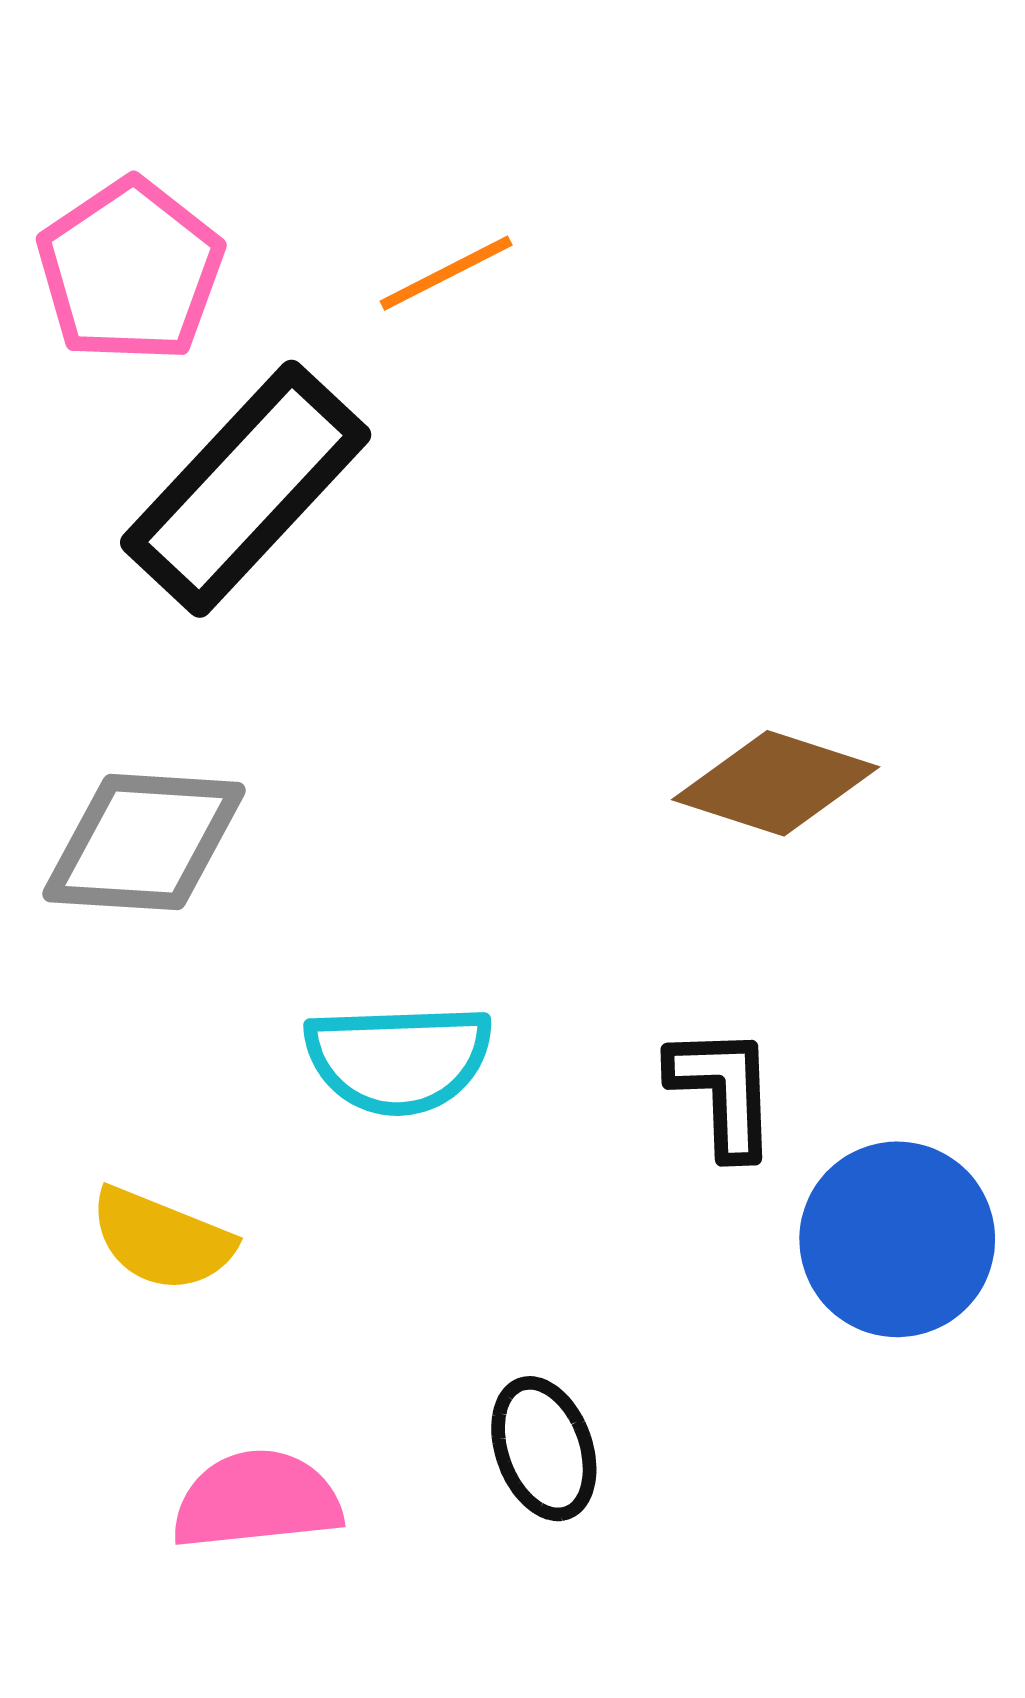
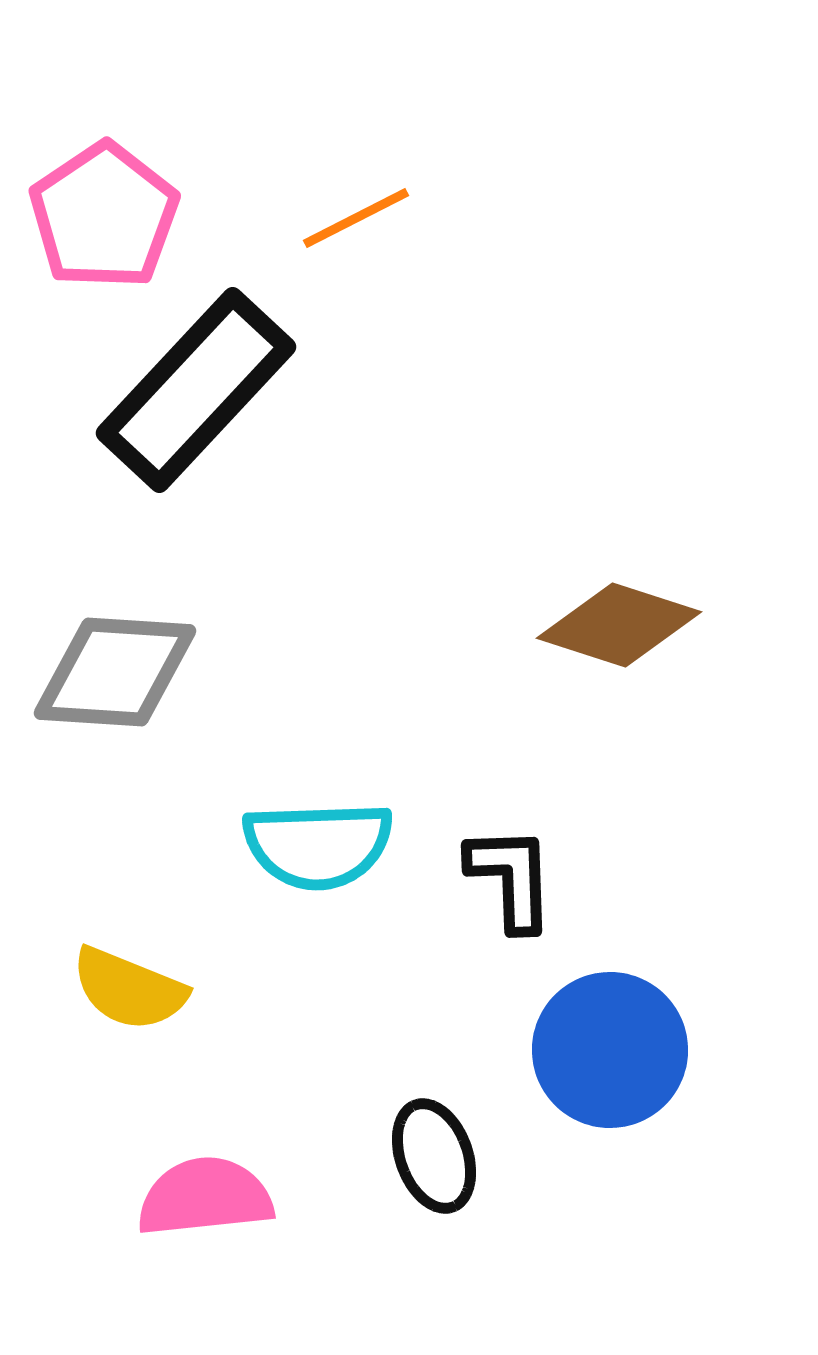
black L-shape: (723, 1091) -> (511, 878), moved
blue circle: (897, 1239) -> (610, 1050), moved

